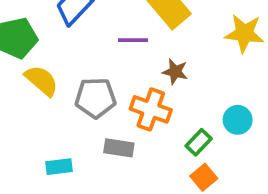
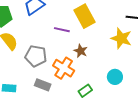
cyan circle: (238, 120) -> (115, 77), moved

